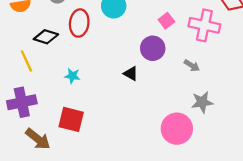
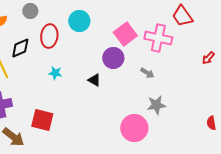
pink square: (166, 21) -> (125, 34), size x1.6
black diamond: (46, 37) -> (20, 48), turned -40
cyan star: (72, 76) -> (55, 73), moved

